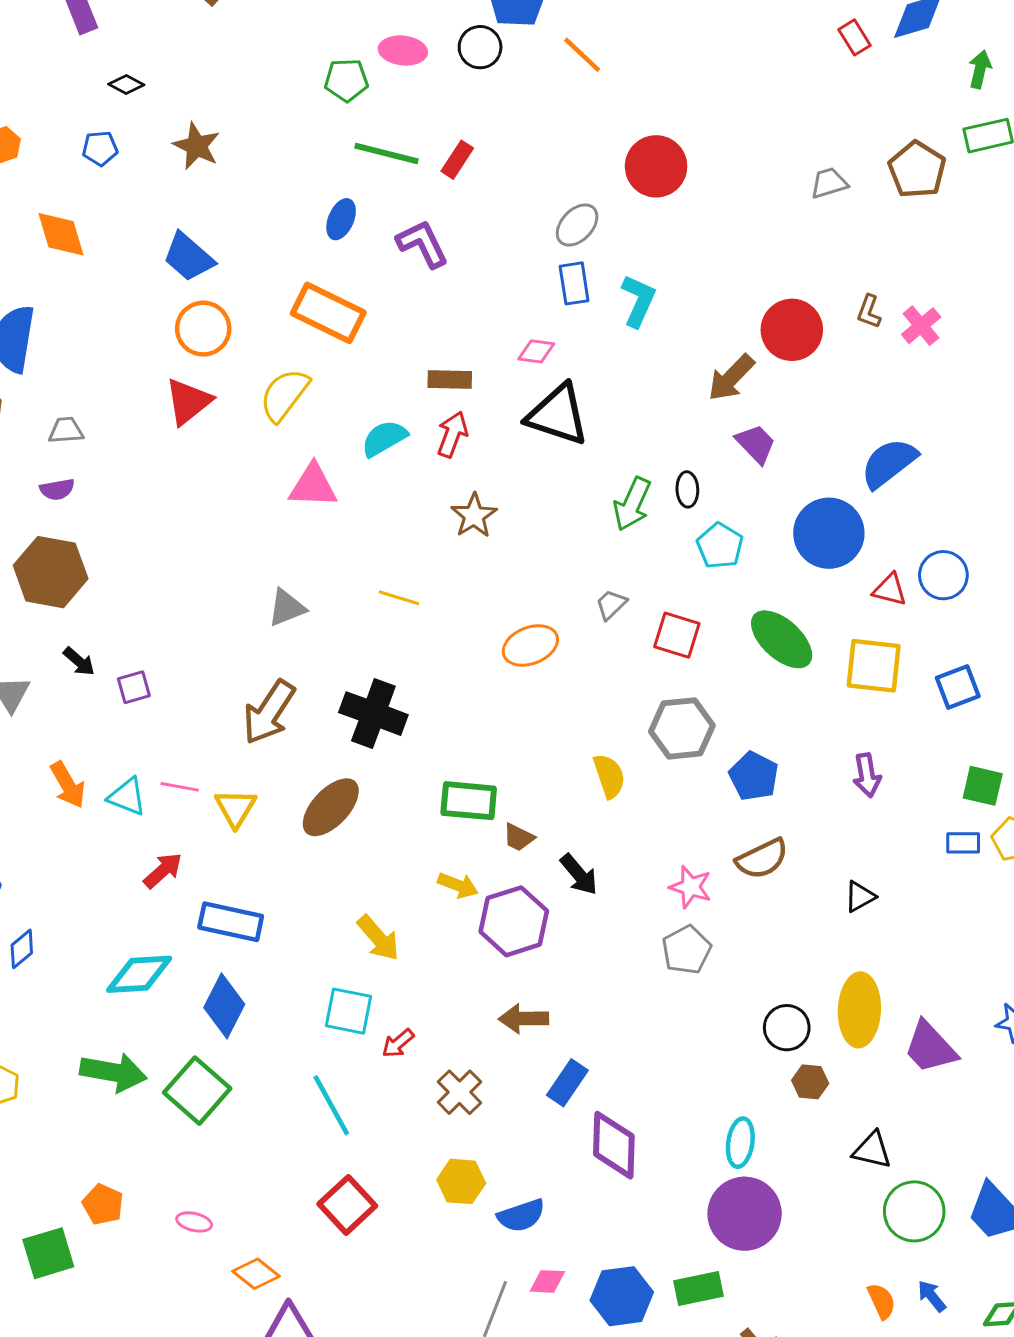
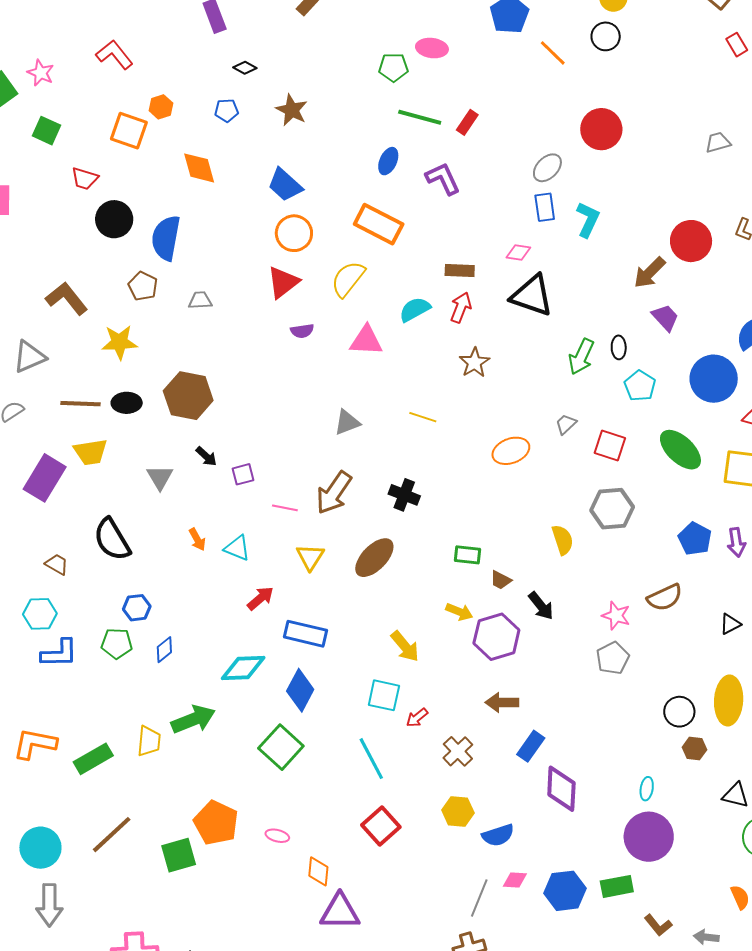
black circle: (480, 47) -> (606, 36), moved
purple semicircle: (57, 489) -> (302, 331), moved
black cross: (373, 714) -> (404, 495), size x0.7
blue pentagon: (754, 776) -> (695, 539), moved
orange arrow: (68, 785) -> (197, 539), size x0.7
pink line: (180, 787) -> (285, 508), moved
green rectangle: (469, 801) -> (467, 555), size x0.7
green arrow: (113, 1072) -> (193, 719), moved, turned -33
cyan ellipse: (740, 1143) -> (647, 789), size x0.7
orange pentagon: (103, 1204) -> (216, 823), size x1.6
orange diamond: (256, 1274) -> (318, 871), turned 56

